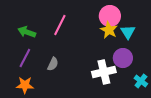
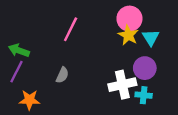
green arrow: (27, 32) -> (19, 50), moved
purple line: (25, 58) -> (16, 72), moved
cyan cross: (141, 81) -> (144, 95), moved, turned -32

